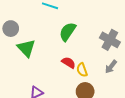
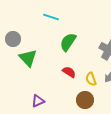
yellow semicircle: (82, 70) -> (91, 79), moved

